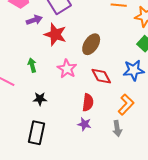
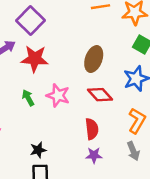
brown ellipse: (91, 44) -> (94, 59), moved
green arrow: (32, 65) -> (28, 98), moved
black star: (40, 99) -> (38, 150), moved

